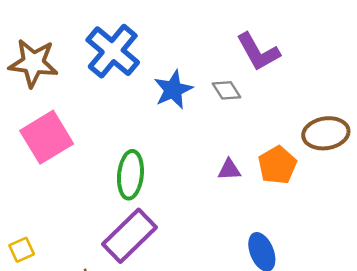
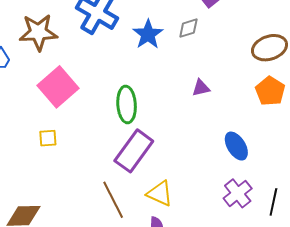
gray diamond: (226, 90) -> (188, 28), turned -65
orange pentagon: (277, 165) -> (270, 91), moved
yellow square: (22, 250) -> (48, 138), moved, turned 30

